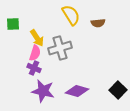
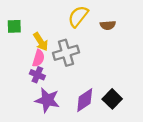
yellow semicircle: (71, 15) -> (78, 16), turned -110
black square: (118, 90) -> (112, 99), moved
purple diamond: (77, 91) -> (85, 100), turned -50

